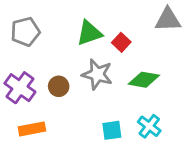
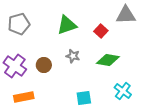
red square: (121, 42) -> (101, 31), moved
gray star: (97, 74) -> (73, 56), size x0.6
cyan cross: (149, 126) -> (123, 91), moved

